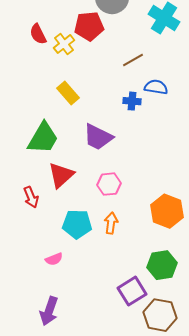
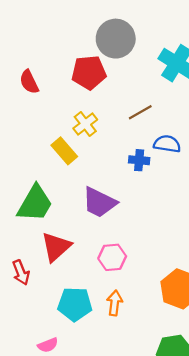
yellow cross: (64, 44) -> (85, 124), moved

